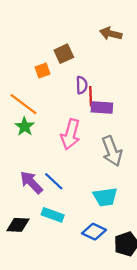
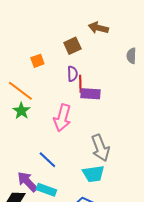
brown square: (64, 54) -> (72, 46), moved
gray arrow: (112, 151) -> (100, 148), moved
purple arrow: (31, 182) -> (27, 182), moved

